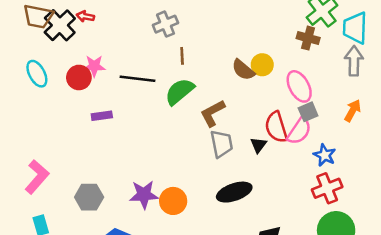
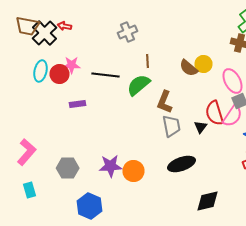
brown line: (182, 56) -> (148, 61), moved
cyan ellipse: (37, 74) -> (40, 71), moved, turned 40
brown L-shape: (213, 113) -> (164, 102), turned -40

